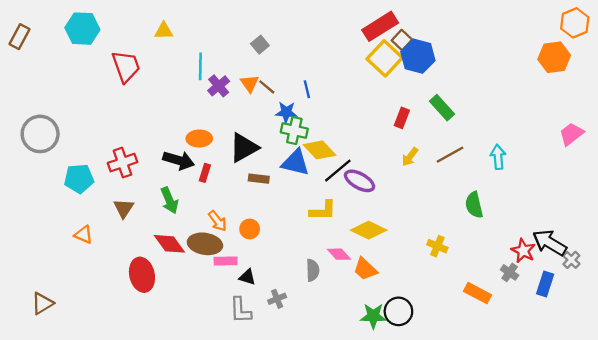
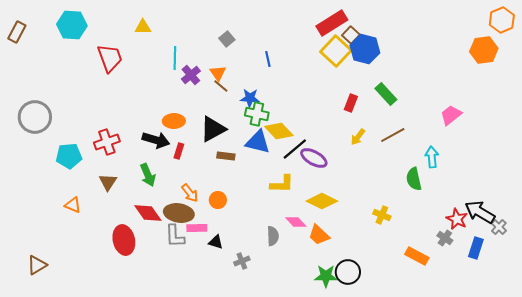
brown line: (267, 87) -> (221, 86), moved
blue line: (307, 89) -> (268, 59), moved
pink trapezoid: (571, 134) -> (451, 115), moved
cyan arrow: (498, 157) -> (432, 157), moved
gray L-shape: (240, 310) -> (175, 236), moved

